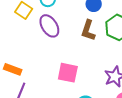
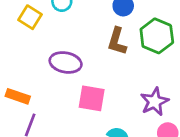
purple ellipse: (49, 26) -> (66, 62), moved, turned -45

